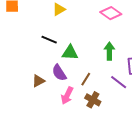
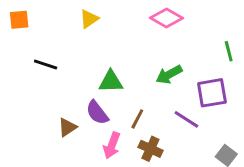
black line: (49, 40) -> (46, 65), moved
green arrow: (109, 51) -> (169, 75), turned -114

